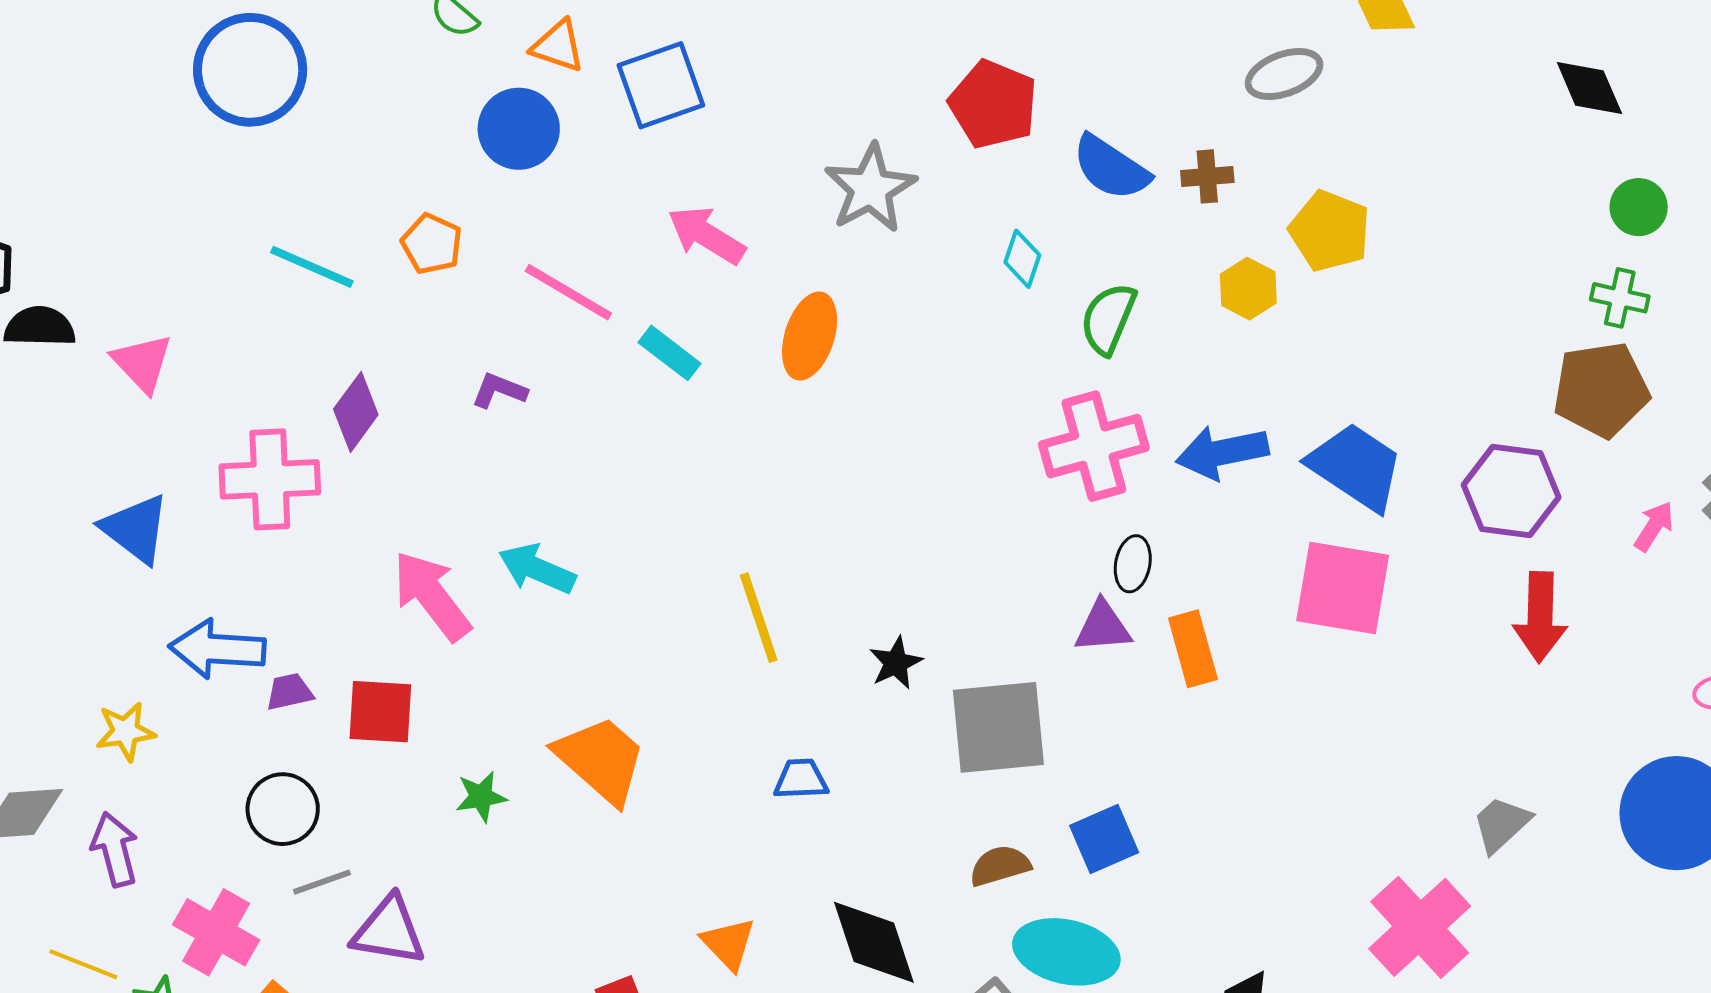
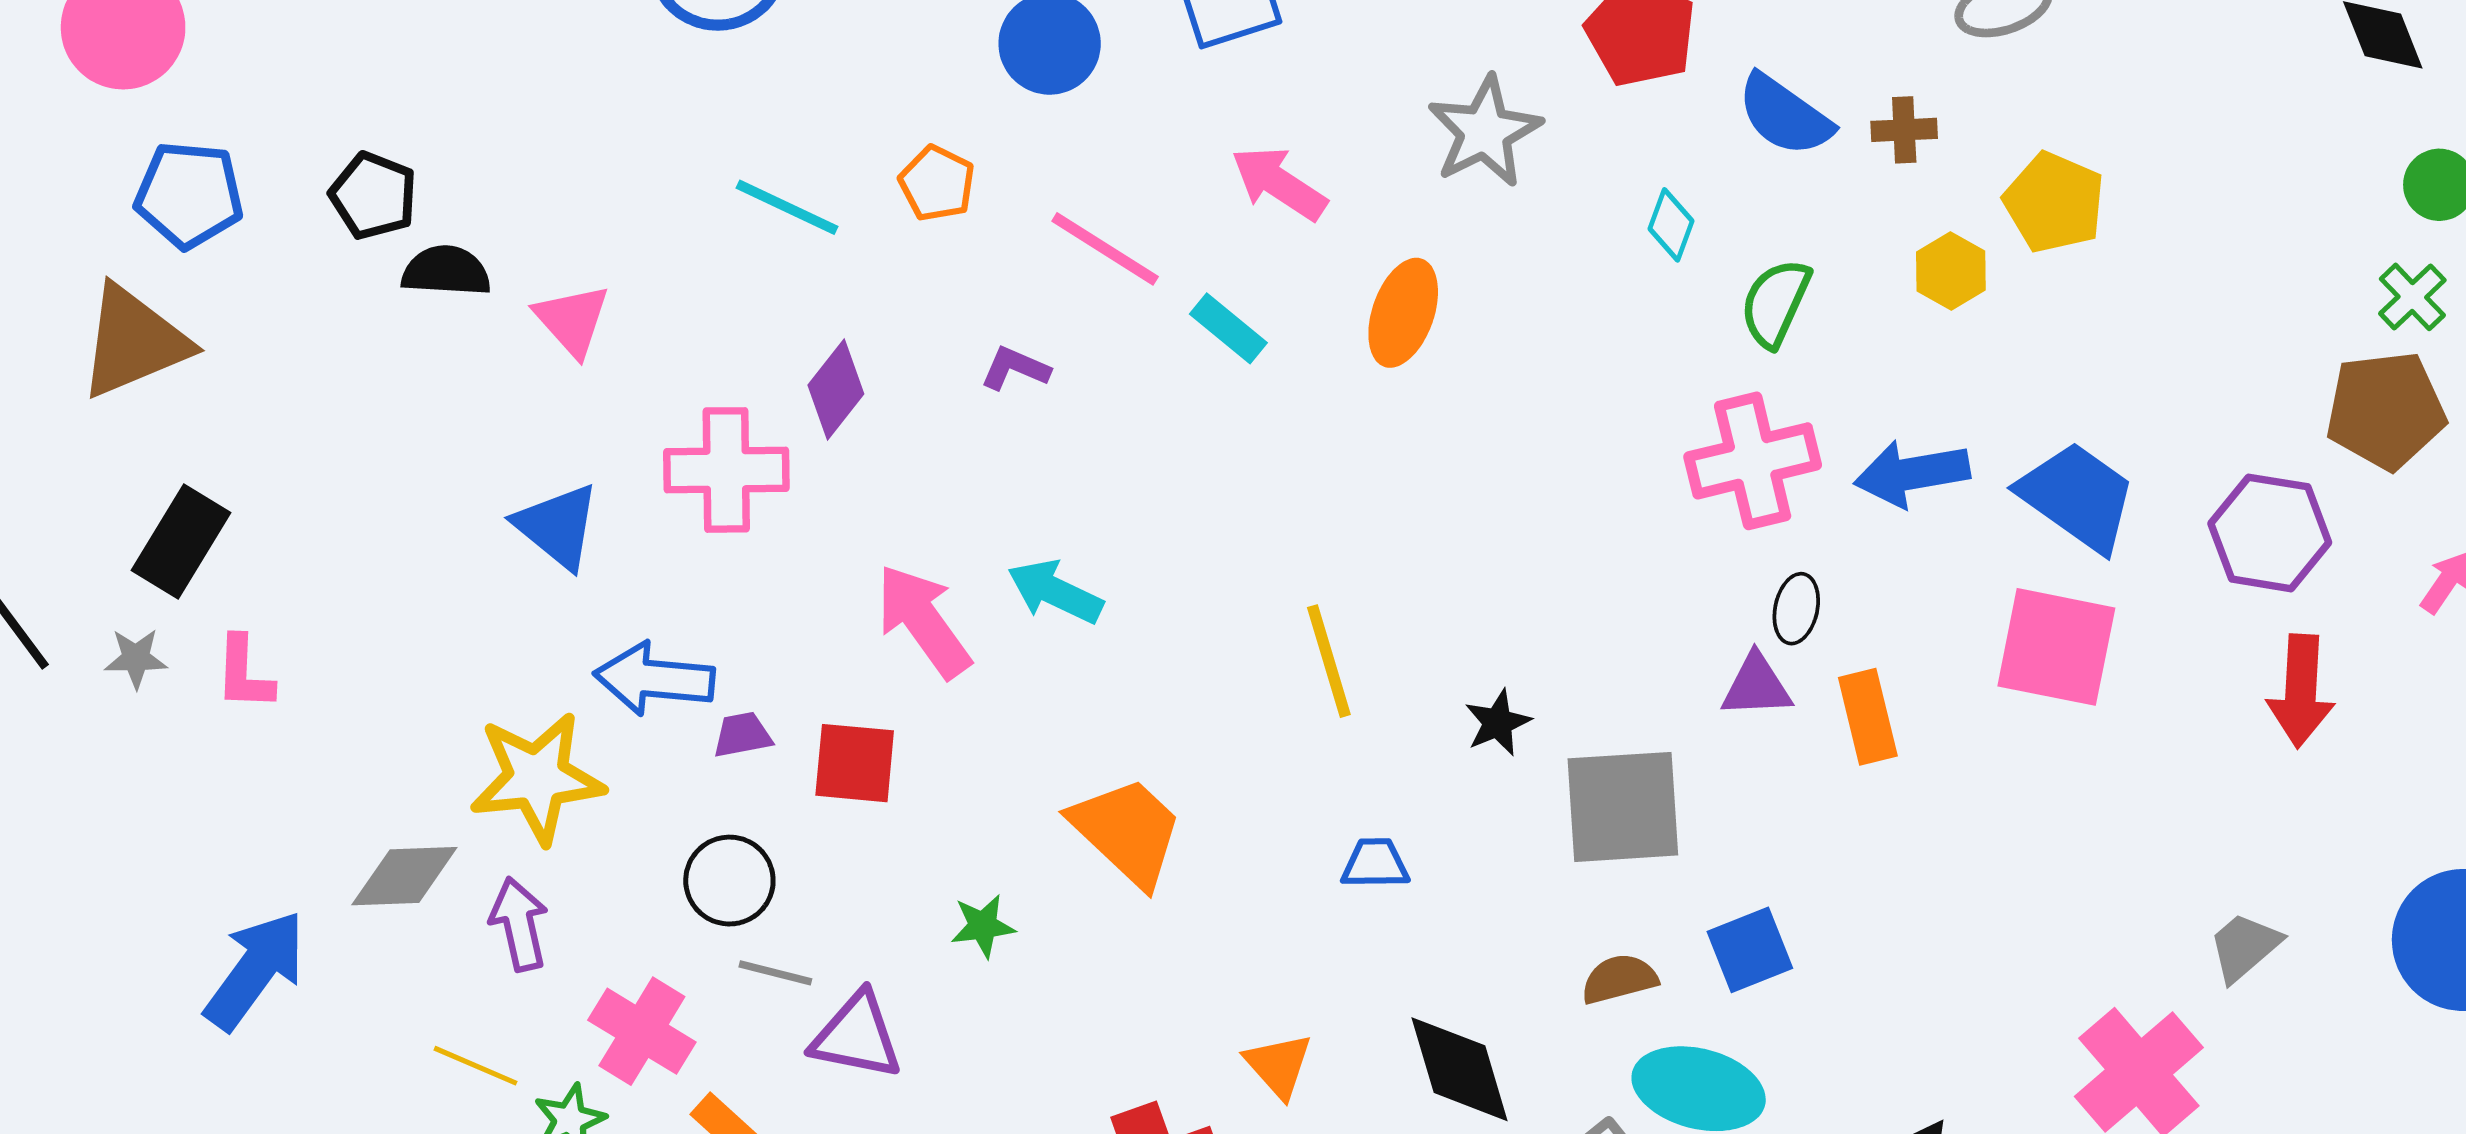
green cross: (1620, 298) -> (2412, 297), turned 32
yellow star: (125, 731) -> (537, 778), size x1.8
green star: (481, 797) -> (983, 926), moved
gray line: (322, 882) -> (775, 973), turned 32

